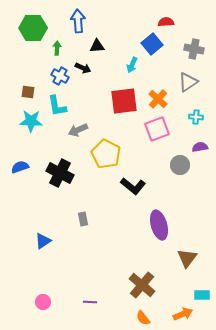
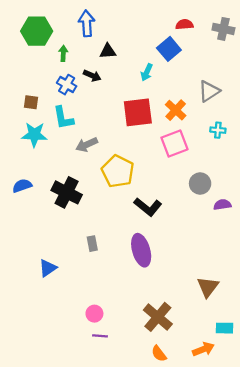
gray cross: (194, 49) -> (223, 29), moved
purple semicircle: (200, 147) -> (222, 205), moved
purple ellipse: (159, 225) -> (141, 250), moved
pink circle: (43, 302) -> (94, 314), moved

